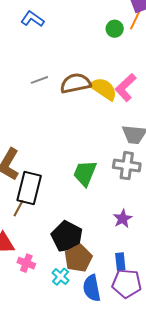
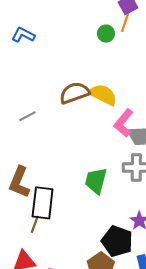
gray line: (39, 80) -> (27, 116), moved
pink L-shape: (126, 88) -> (124, 123), moved
black pentagon: (67, 236) -> (117, 241), moved

